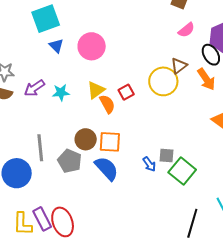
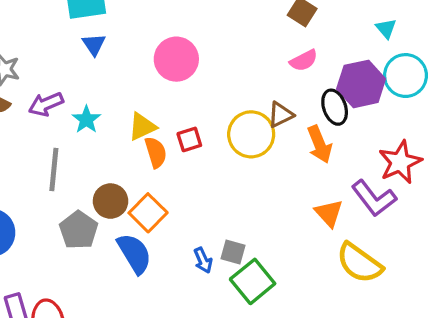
pink circle: (92, 46) -> (176, 59), moved
cyan star: (61, 92) -> (86, 120), turned 30
orange square: (110, 142) -> (148, 213), turned 30
gray line: (40, 148) -> (54, 170), moved

